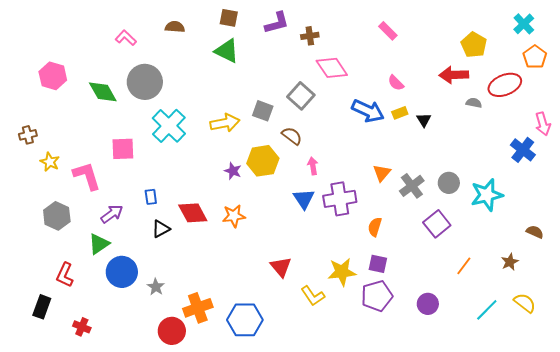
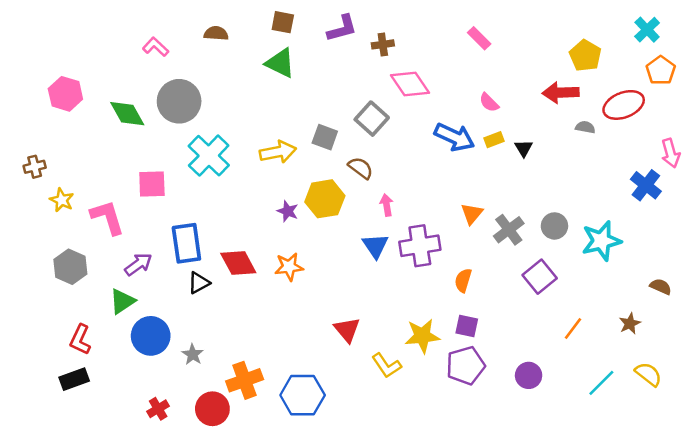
blue rectangle: (151, 197) -> (186, 243), size x2.0
black rectangle: (42, 307) -> (74, 379), moved, turned 50
red cross: (82, 327) -> (158, 409), moved, turned 36

